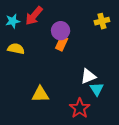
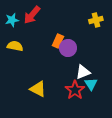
purple circle: (61, 31) -> (68, 48), moved
yellow triangle: (40, 94) -> (38, 89), turned 30
red star: (80, 108) -> (75, 90), moved

